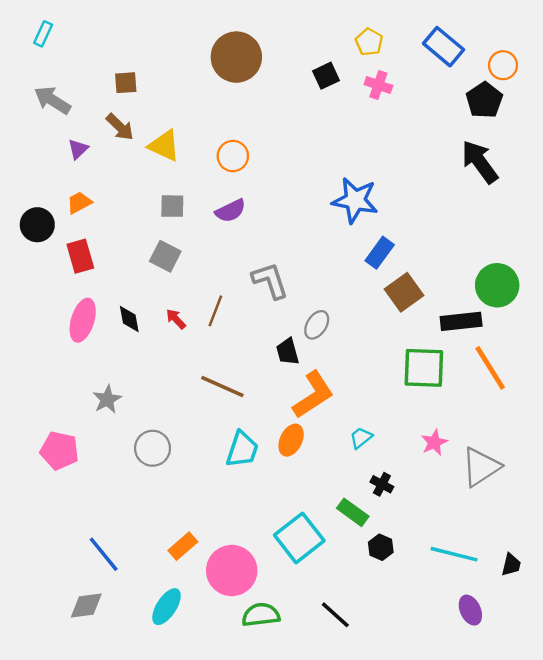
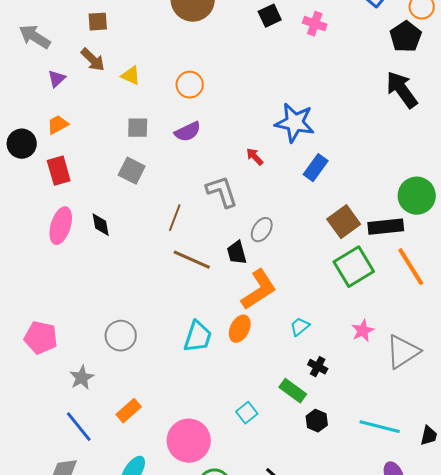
yellow triangle: (164, 146) -> (131, 76), size x0.7
brown square: (404, 292) -> (344, 222), moved
red arrow: (176, 319) -> (255, 157), moved
green square: (424, 368) -> (354, 267), turned -33
brown line: (222, 387) -> (192, 260), moved
gray star: (107, 399) -> (82, 378), moved
cyan square: (299, 538) -> (247, 413), size x0.5
orange rectangle: (183, 546) -> (129, 411), moved

